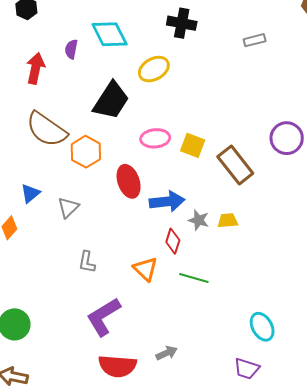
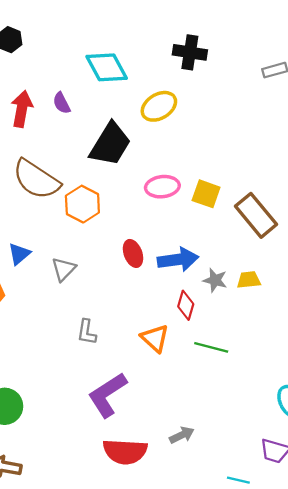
purple semicircle: (71, 49) -> (62, 103), moved, turned -36
red ellipse: (129, 181) -> (133, 253), moved, size x0.7

